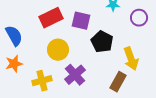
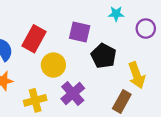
red rectangle: (51, 18) -> (34, 39), moved, turned -35

